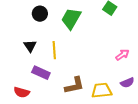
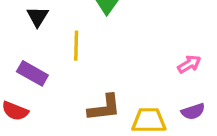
black triangle: (30, 46) -> (37, 17), moved
purple rectangle: (41, 73) -> (32, 73), moved

